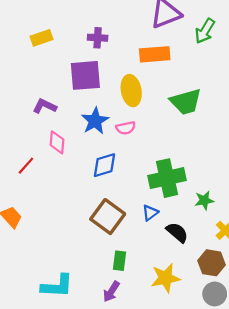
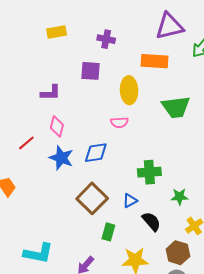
purple square: (85, 75) -> (90, 71), size x0.7
purple L-shape: (45, 106) -> (51, 93), turned 145
blue star: (95, 121) -> (61, 158), moved, turned -30
green cross: (167, 178) -> (149, 172), size x0.7
green rectangle: (119, 261) -> (108, 232), moved

